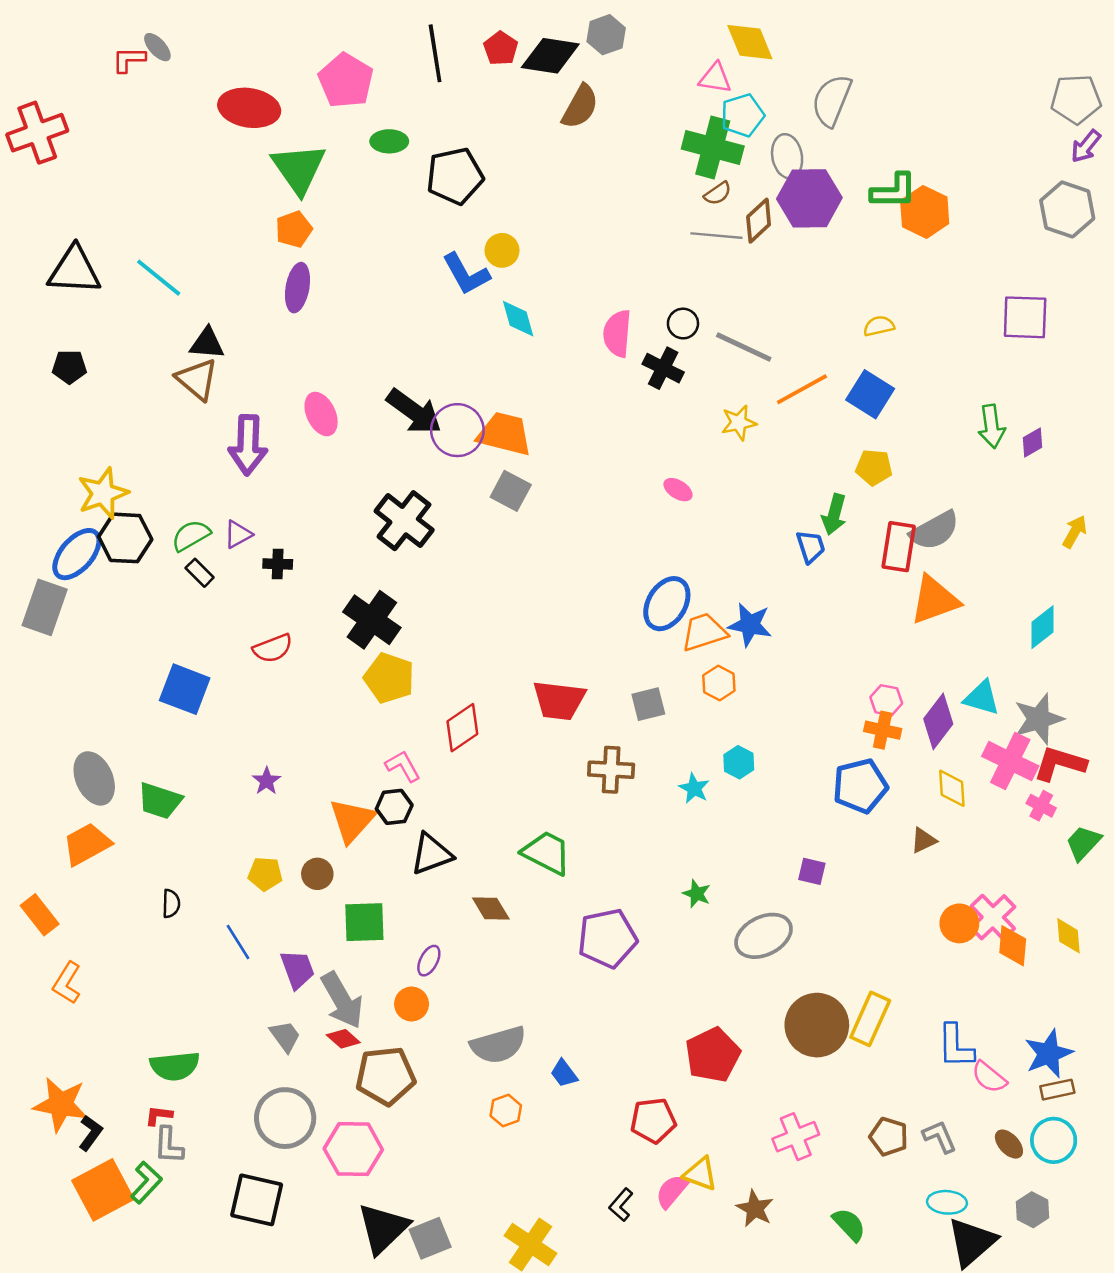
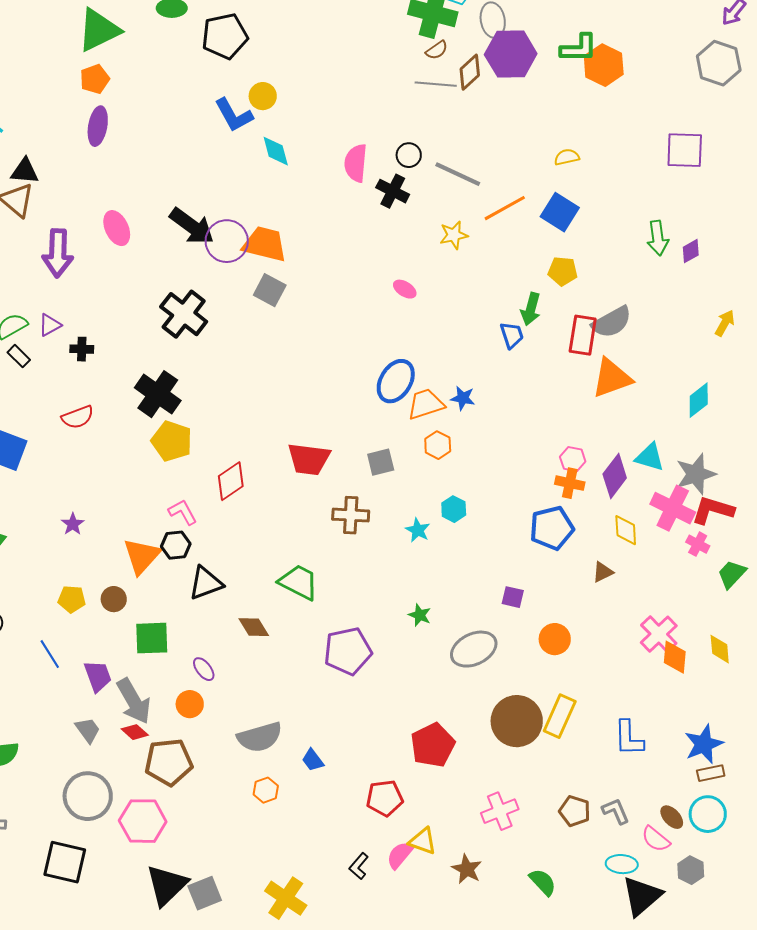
green triangle: (299, 169) -> (99, 30), turned 39
blue star: (750, 625) -> (463, 398), size x0.7
orange circle: (959, 923) -> (555, 639), moved
purple ellipse: (429, 961) -> (204, 669), turned -65
pink semicircle: (989, 1077) -> (656, 839), moved

